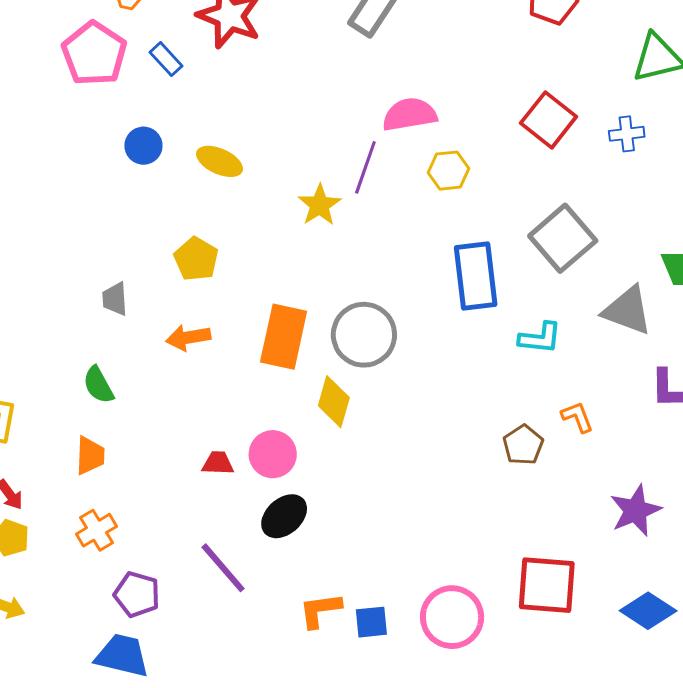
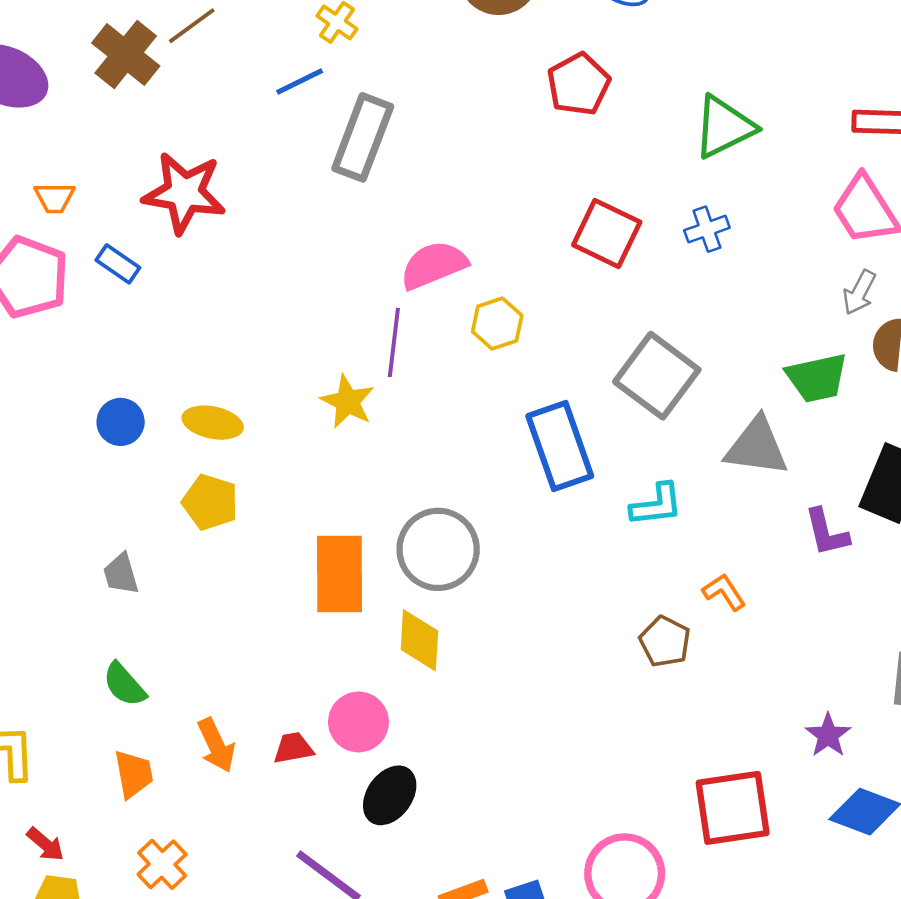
blue circle: (143, 146) -> (121, 422), moved
yellow ellipse: (220, 161) -> (213, 423), moved
orange arrow: (188, 338) -> (216, 745), moved, turned -93
purple star: (636, 511) -> (828, 735), moved, size x0.7

